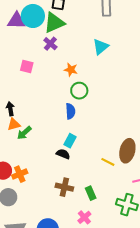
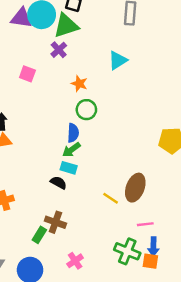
green arrow: (24, 133) -> (71, 150), moved
cyan rectangle: (70, 141) -> (69, 168), turned 72
green rectangle: (91, 193) -> (39, 235), moved, turned 48

